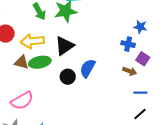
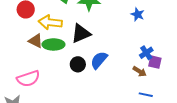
blue star: (140, 27) -> (138, 14), moved
blue cross: (128, 44) -> (146, 53), moved, turned 32
purple square: (143, 59) -> (155, 62), turned -32

